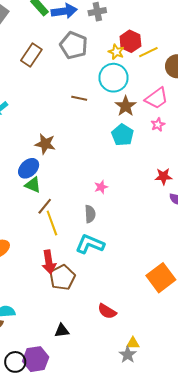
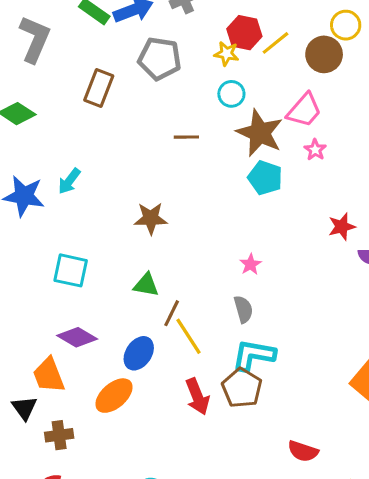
cyan circle: (113, 78) -> (231, 94), size x0.6
brown star: (126, 106) -> (260, 133), size x1.4
blue ellipse: (29, 168) -> (139, 353), moved
brown pentagon: (62, 277) -> (242, 388), moved

